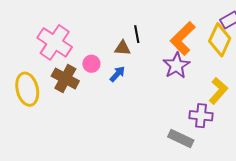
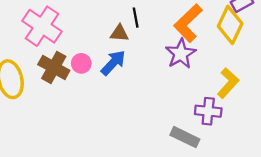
pink circle: (91, 64) -> (81, 63), moved
blue arrow: (117, 74) -> (113, 63), size x1.4

